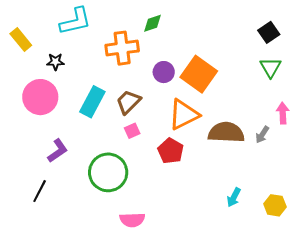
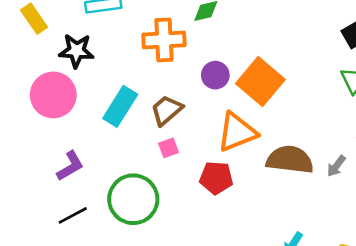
black star: (55, 62) -> (76, 51), size x1.5
red pentagon: (171, 151) -> (216, 178), turned -30
black line: (40, 191) -> (73, 215), moved, turned 30

